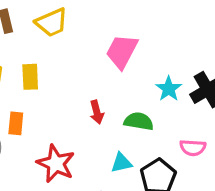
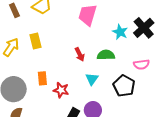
orange rectangle: (16, 123) -> (42, 78), moved
cyan triangle: (121, 163) -> (92, 79), moved, turned -32
red star: (56, 164) -> (61, 90), size x0.7

